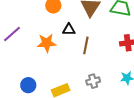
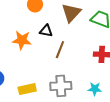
gray cross: (93, 81) -> (61, 86), size x1.5

